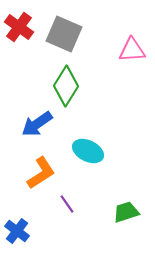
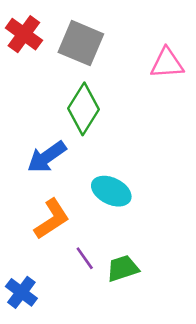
green trapezoid: (126, 212) -> (123, 268), moved

